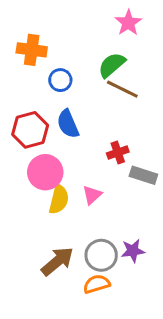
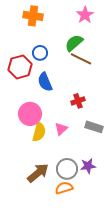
orange cross: (32, 50) -> (33, 16), moved
red hexagon: (30, 130) -> (20, 67), moved
gray rectangle: (143, 175) -> (94, 127), moved

